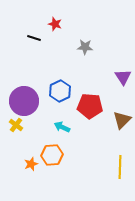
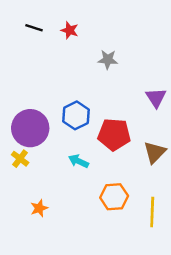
black line: (34, 38) -> (34, 28), moved
orange hexagon: (52, 155) -> (114, 197), moved

